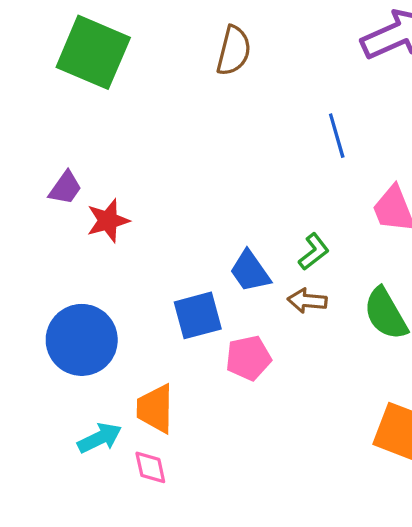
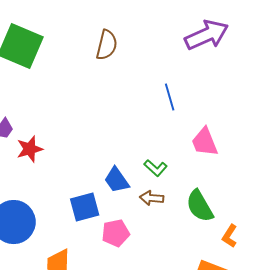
green L-shape: (314, 252) -> (156, 168), turned 80

